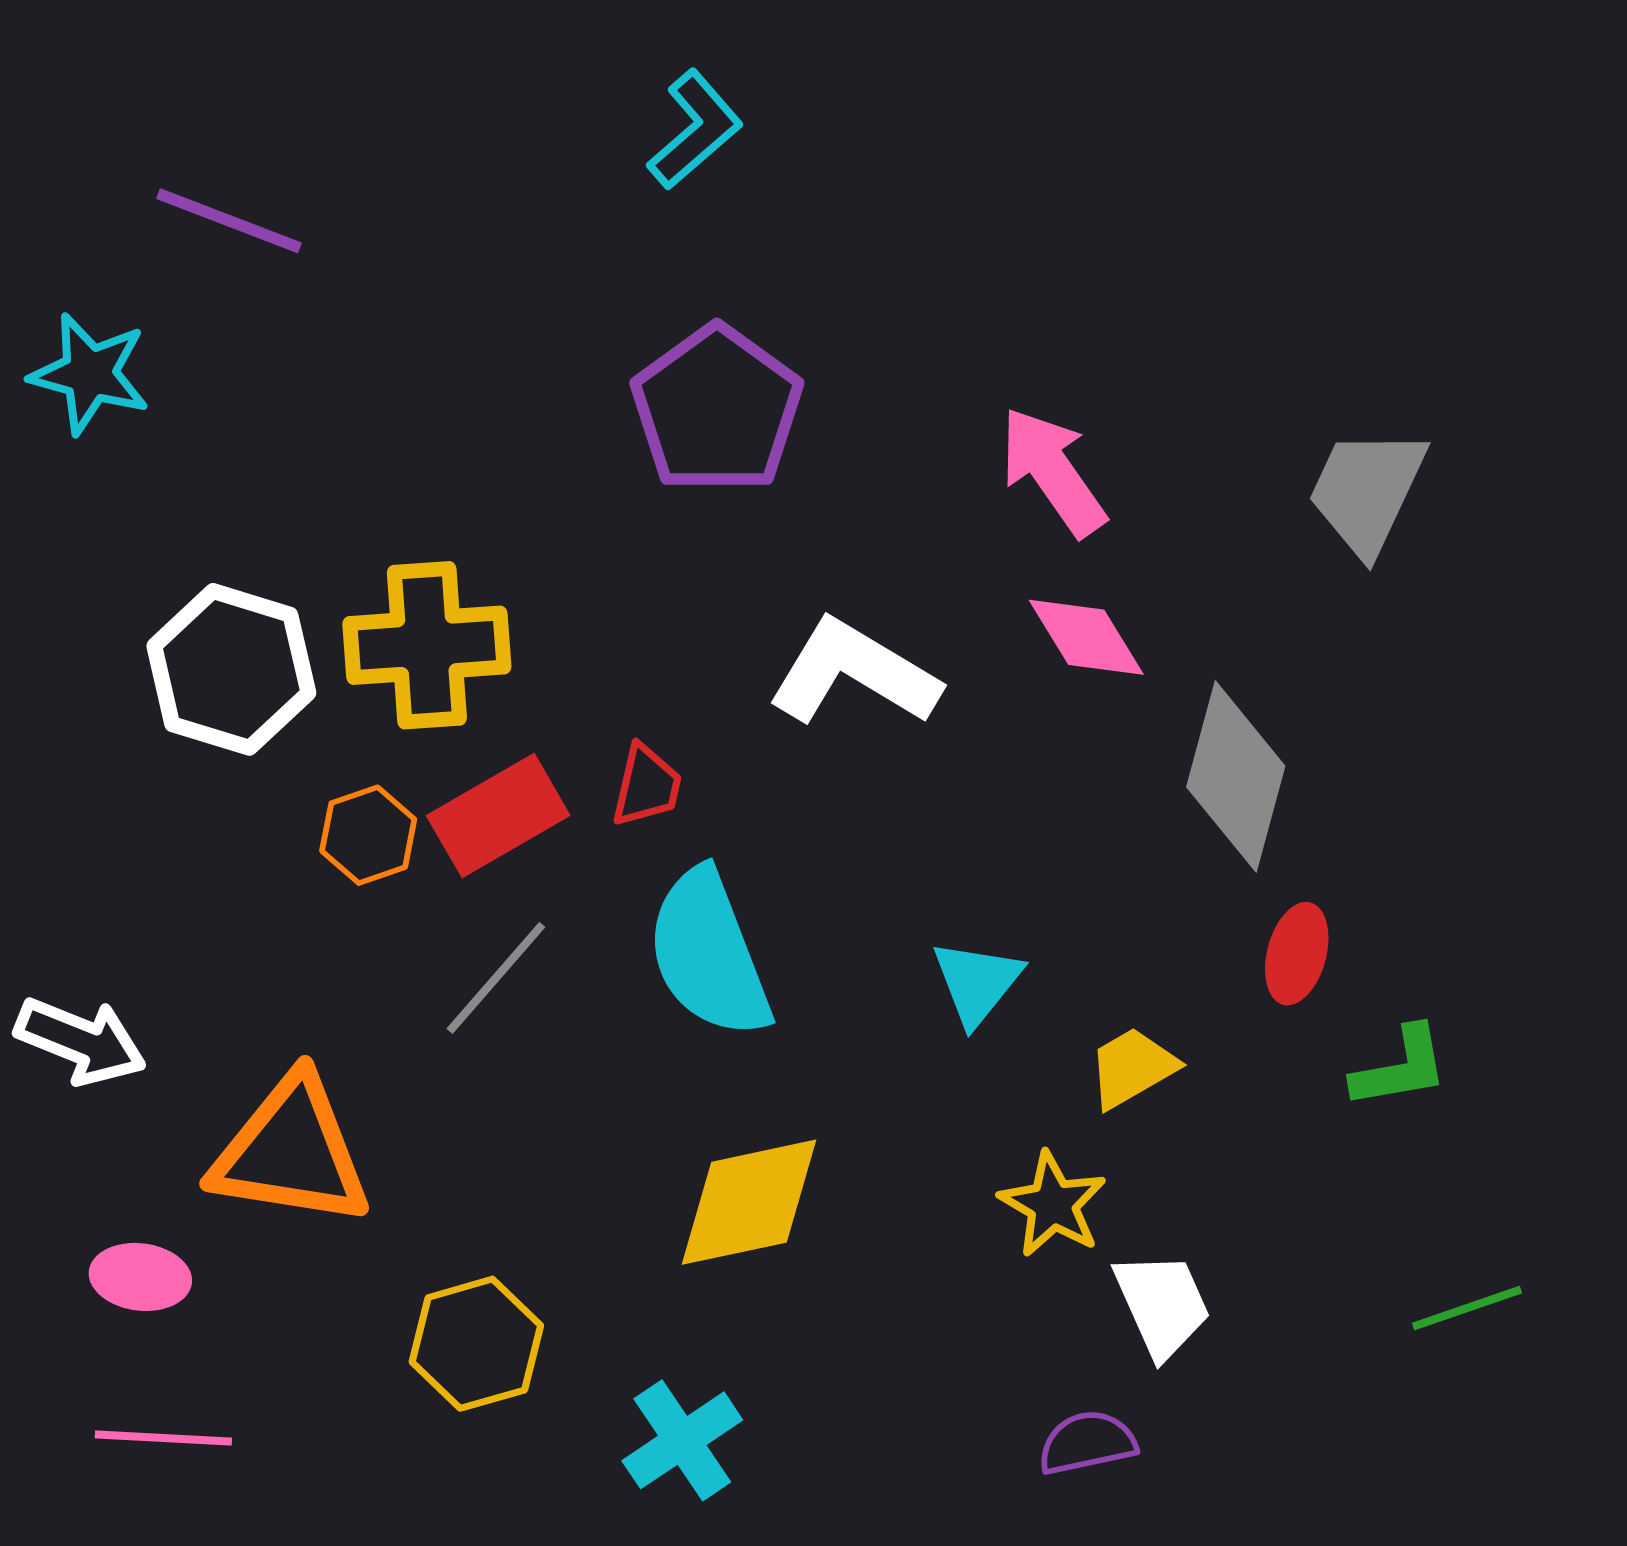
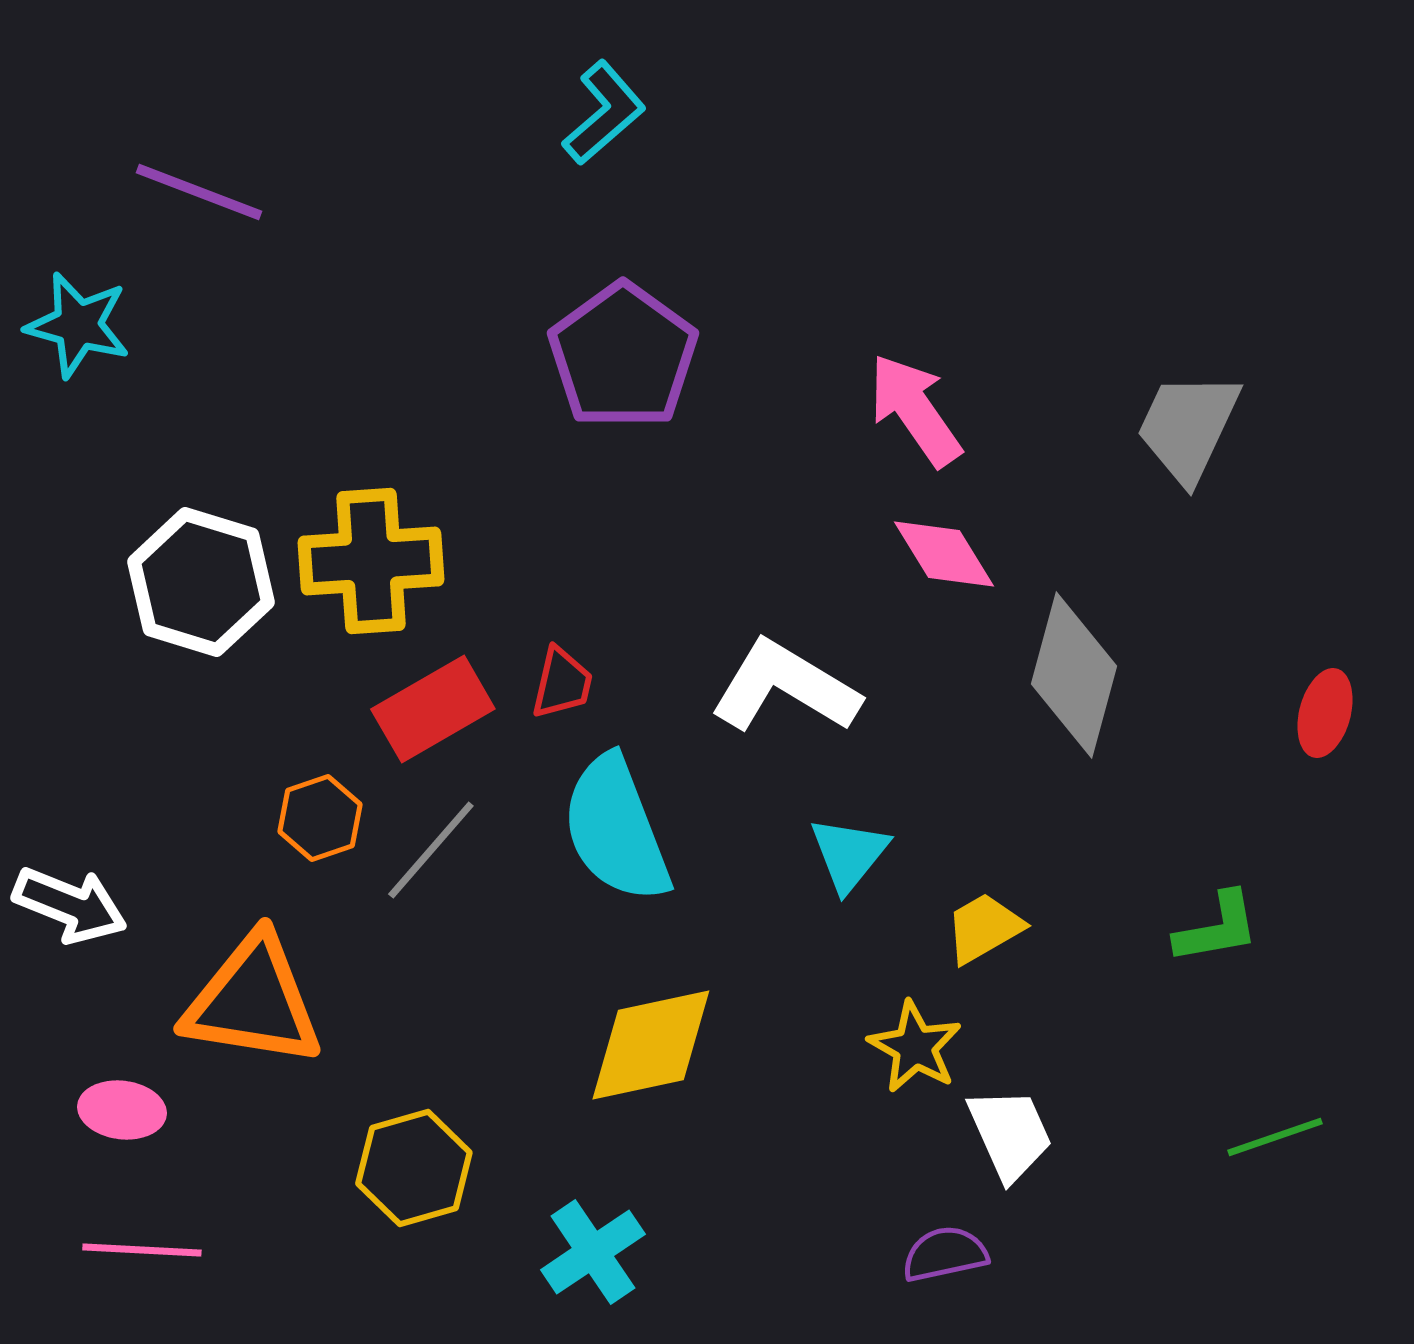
white L-shape: (854, 673) -> (785, 687), moved
orange hexagon: (368, 835) -> (320, 818), moved
red ellipse: (1297, 954) -> (1325, 713), moved

